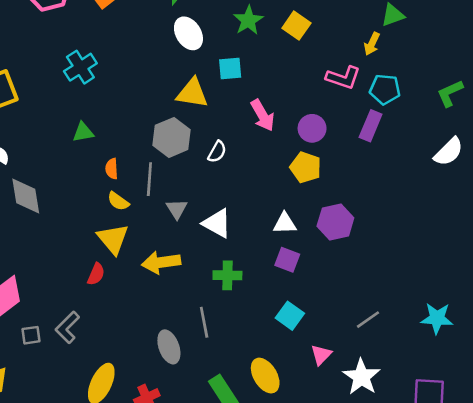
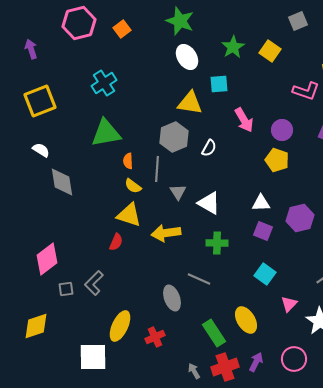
green triangle: (83, 132) -> (106, 133), size x1.8
purple hexagon: (335, 222) -> (300, 218), moved
yellow triangle: (113, 239) -> (129, 215), turned -32
gray line: (204, 322) -> (199, 279), turned -55

